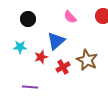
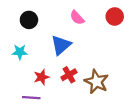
red star: (41, 57) -> (42, 77), moved
brown star: (87, 60) -> (96, 82), moved

